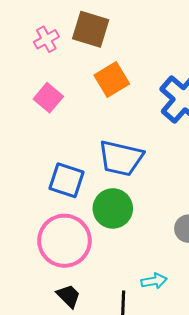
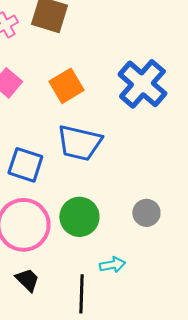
orange square: (112, 80) -> (66, 86), moved
green circle: (113, 208) -> (79, 217), moved

